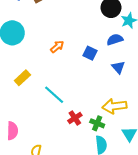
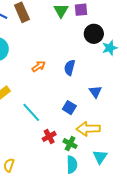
blue semicircle: (115, 40) -> (70, 68), moved, turned -63
blue square: (90, 53) -> (69, 108), moved

